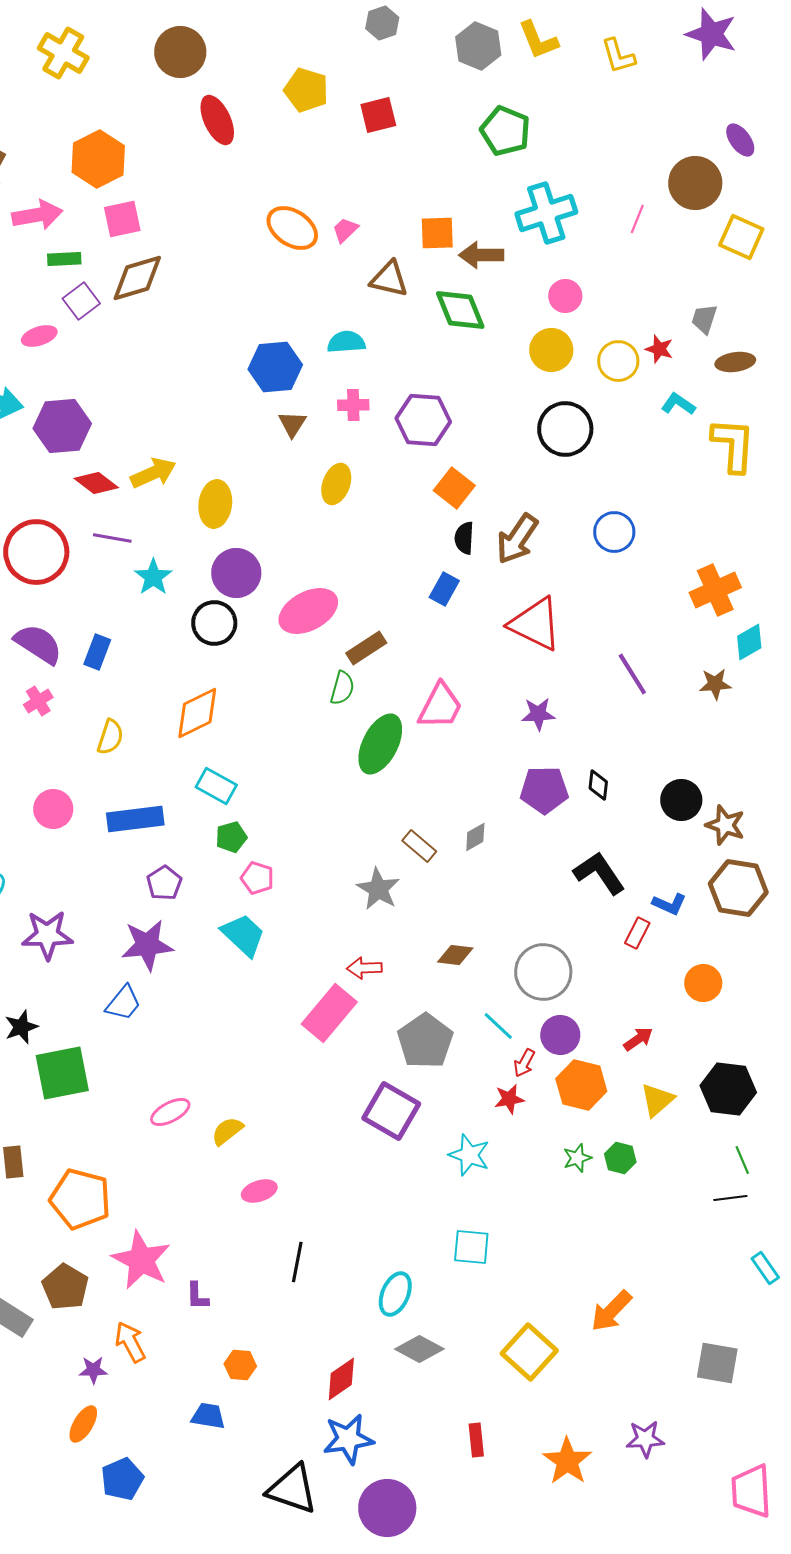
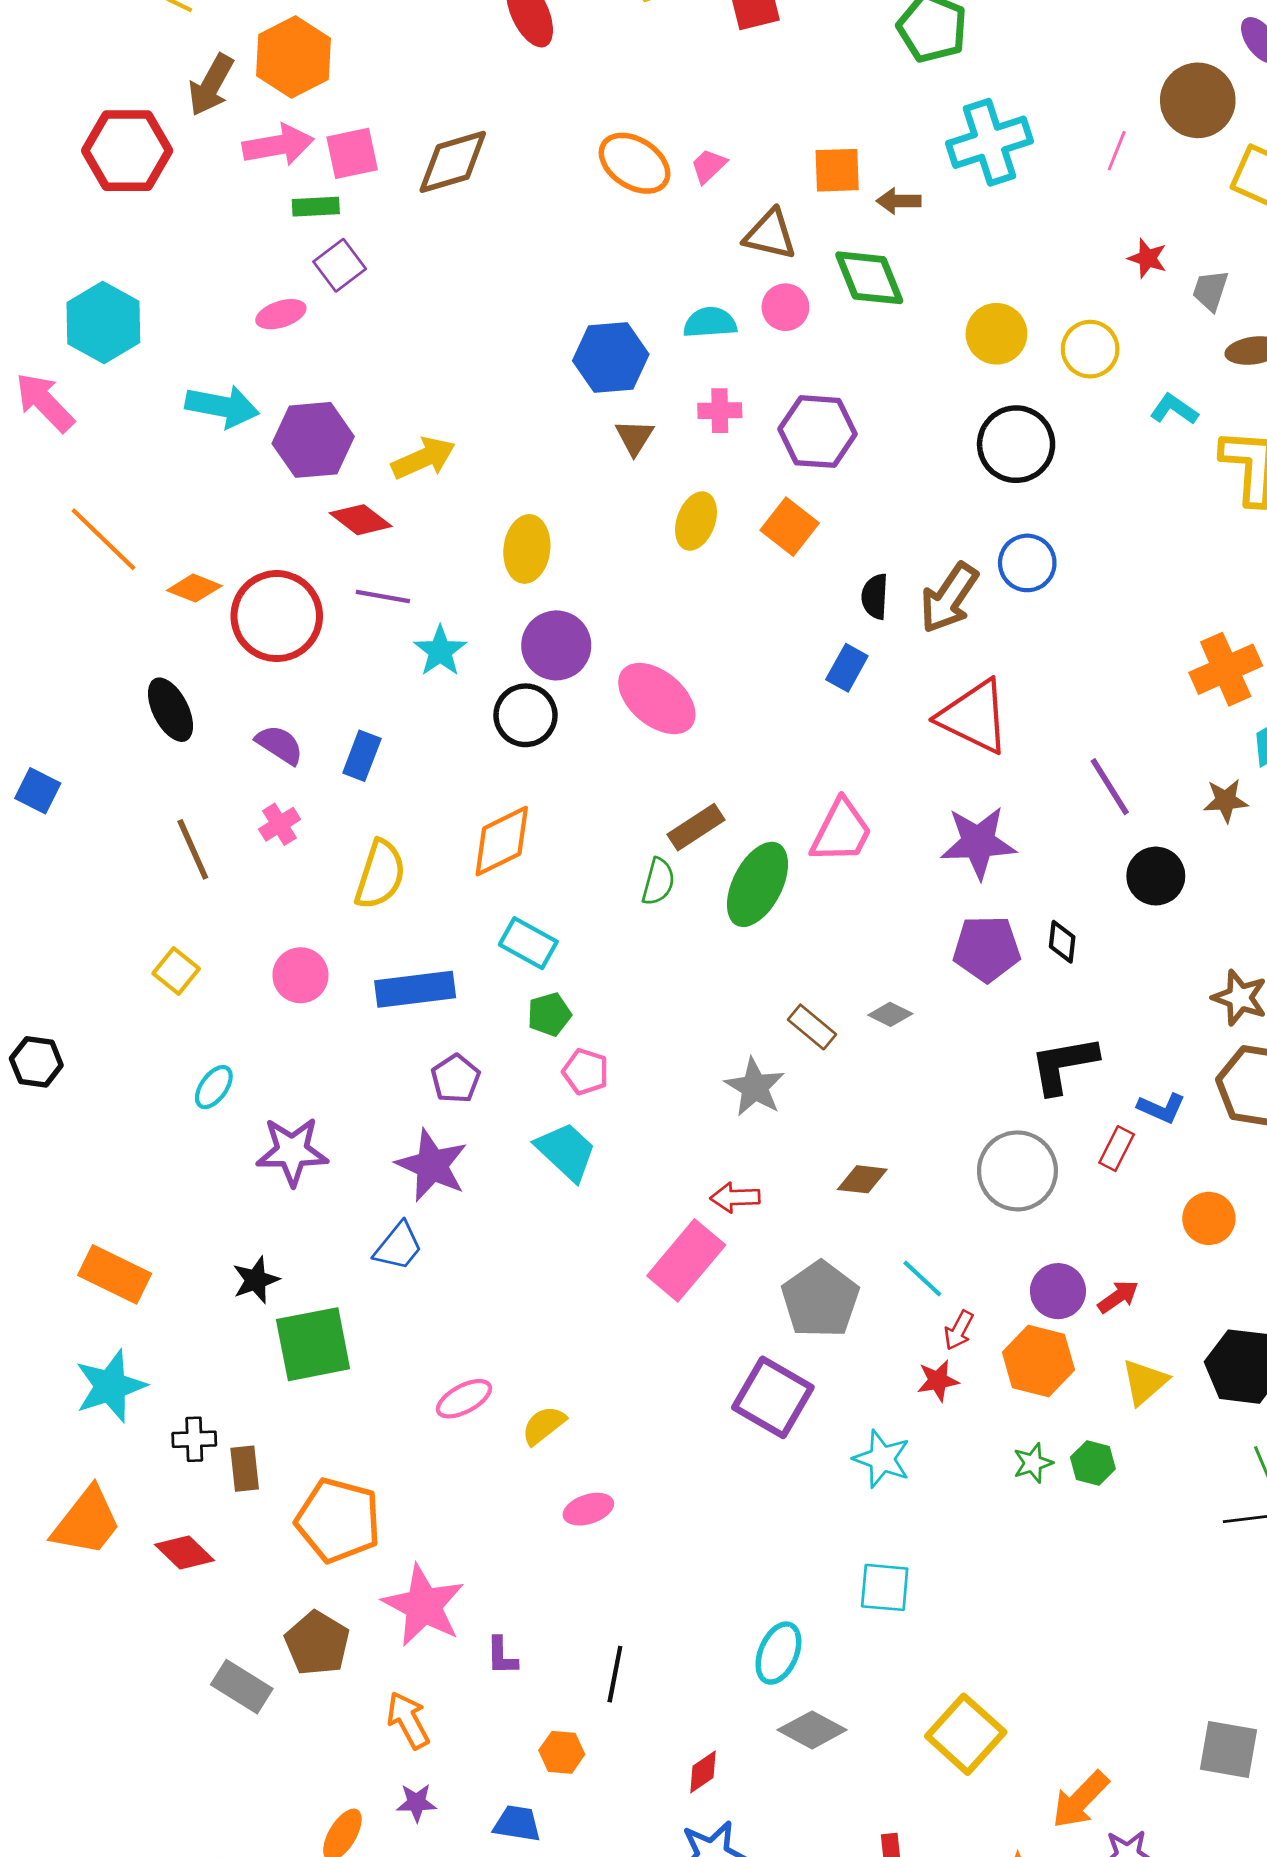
orange hexagon: (98, 159) -> (293, 57), moved
pink square: (122, 219) -> (352, 153), moved
brown arrow: (481, 255) -> (899, 201), size x0.7
brown diamond: (137, 278) -> (453, 162), moved
pink circle: (565, 296) -> (785, 307), moved
red star: (659, 349) -> (1147, 258), moved
yellow arrow: (153, 473) -> (423, 458), moved
orange square: (454, 488) -> (790, 527), moved
blue circle: (614, 532) -> (1027, 563), moved
pink ellipse: (308, 611) -> (657, 699), turned 68
purple semicircle: (38, 644) -> (280, 745), size x0.7
brown rectangle: (366, 648) -> (696, 827), moved
green semicircle: (342, 688) -> (658, 882), moved
purple star: (538, 714) -> (978, 842), size x1.6
yellow semicircle: (110, 737) -> (380, 875), size x1.4
black circle: (681, 800) -> (1156, 876), moved
gray diamond: (475, 837) -> (890, 1014), turned 56
black L-shape: (599, 873) -> (1064, 1065), turned -66
purple star: (147, 945) -> (432, 1165), turned 30
gray circle: (543, 972) -> (1017, 1171), moved
purple circle: (560, 1035) -> (1058, 1291), moved
black line: (297, 1262) -> (615, 1674), moved
orange arrow: (611, 1311) -> (1080, 1800), moved
purple star: (93, 1370) -> (416, 1803), moved
red diamond: (341, 1379) -> (703, 1772), size x0.7

